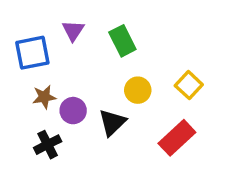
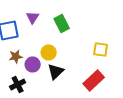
yellow square: (189, 85) -> (101, 50), turned -35
yellow circle: (138, 90) -> (49, 52), moved

